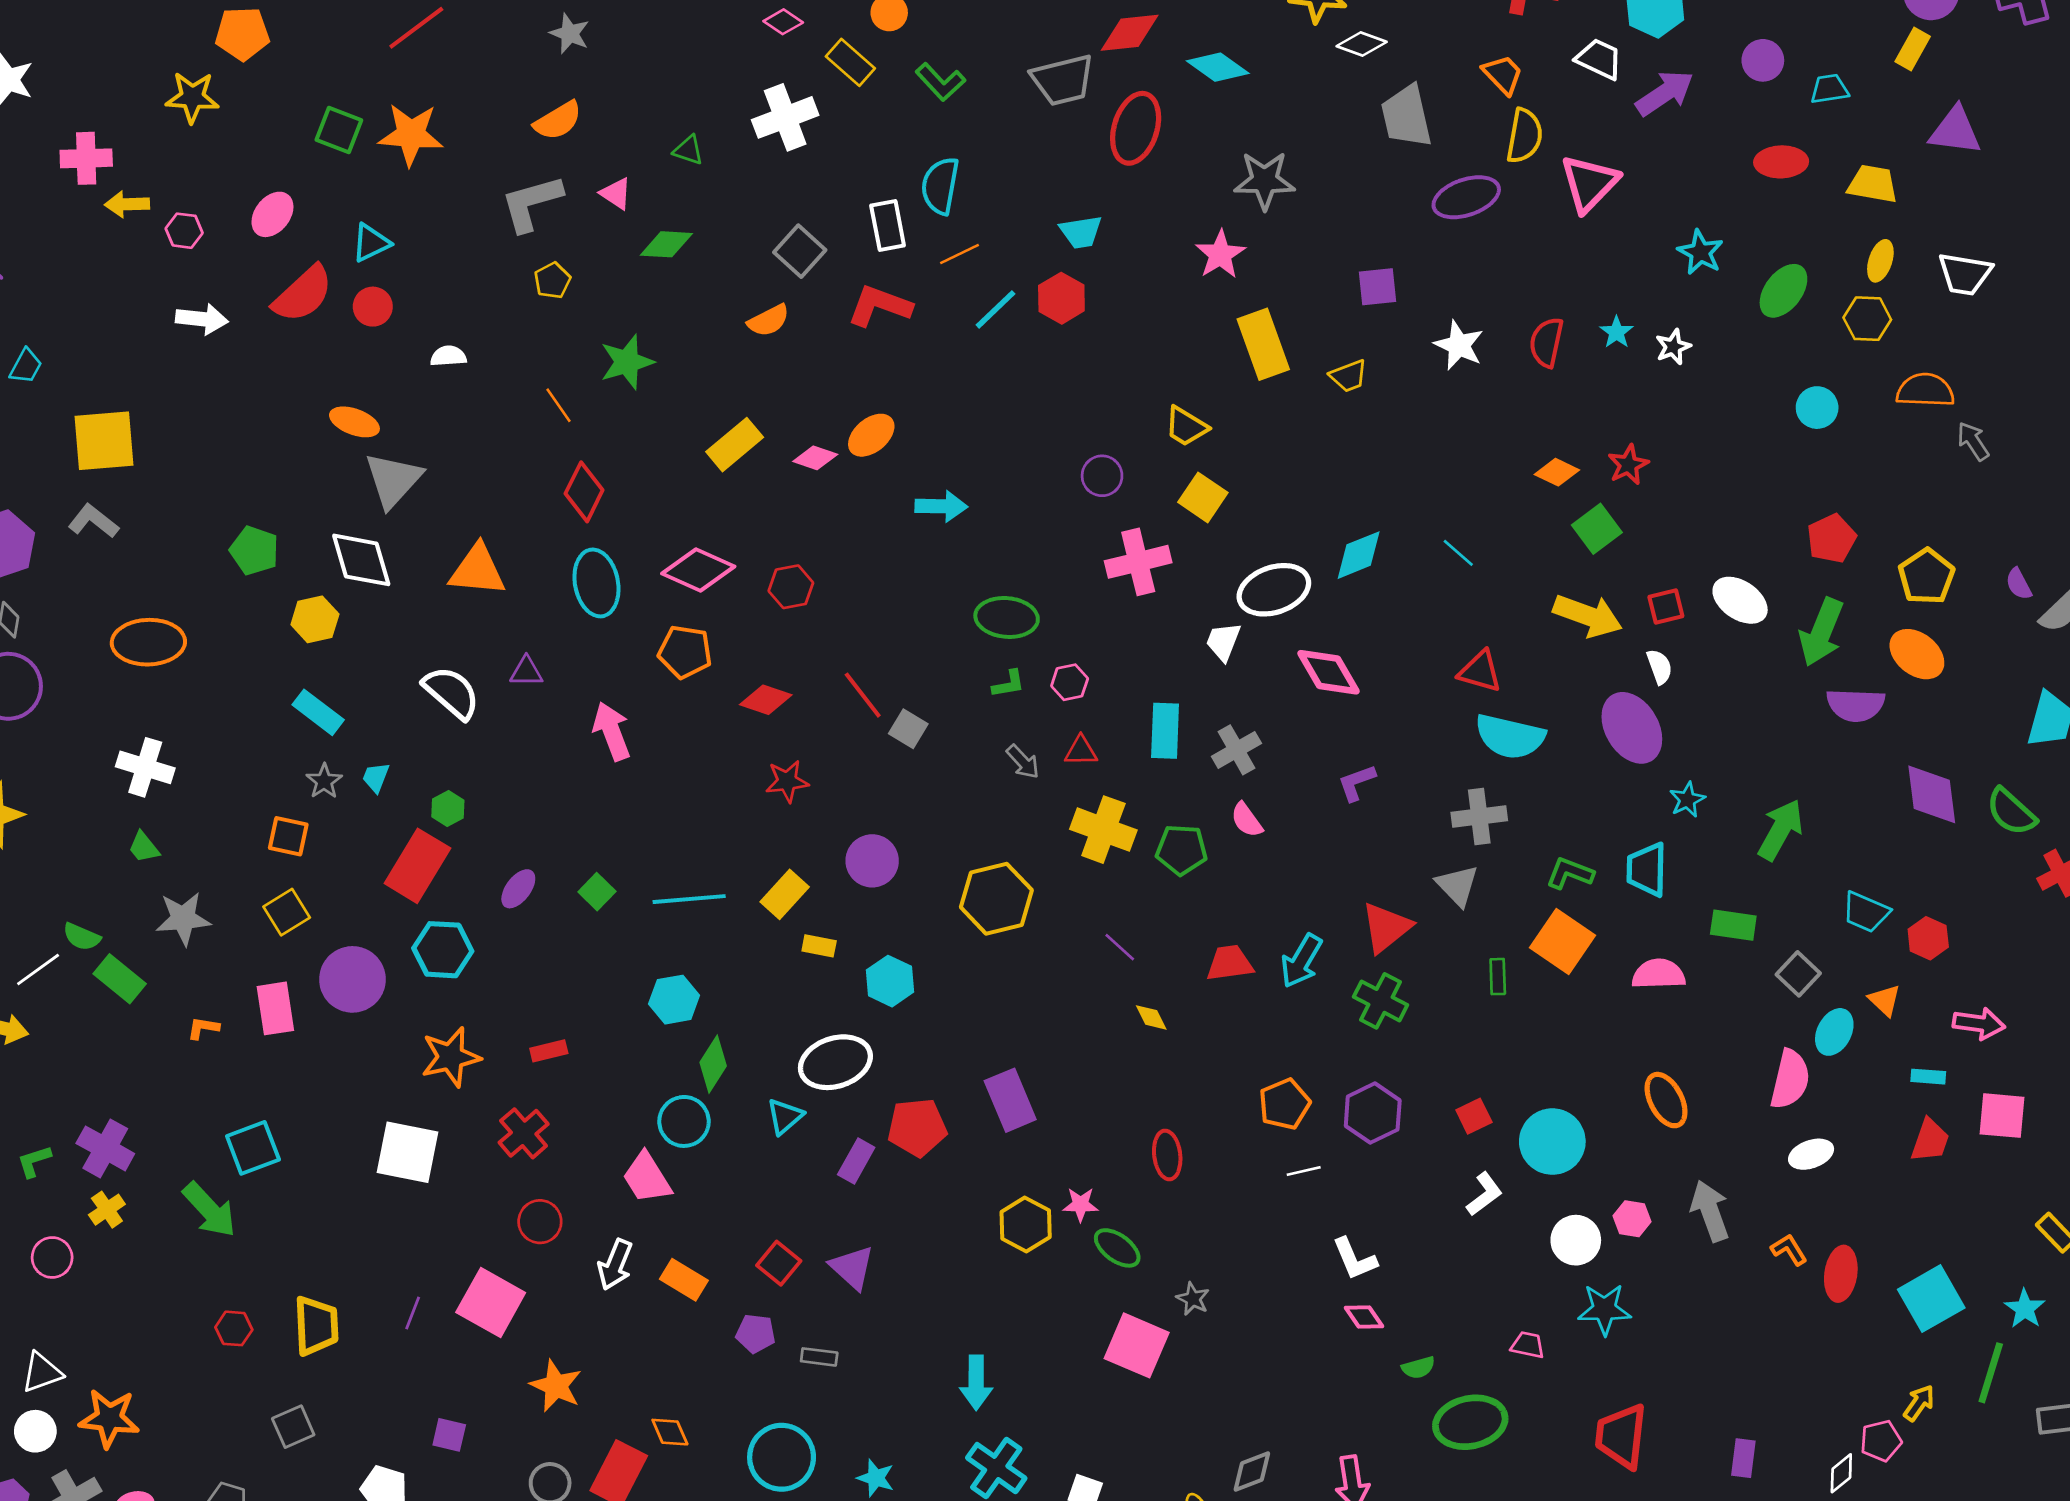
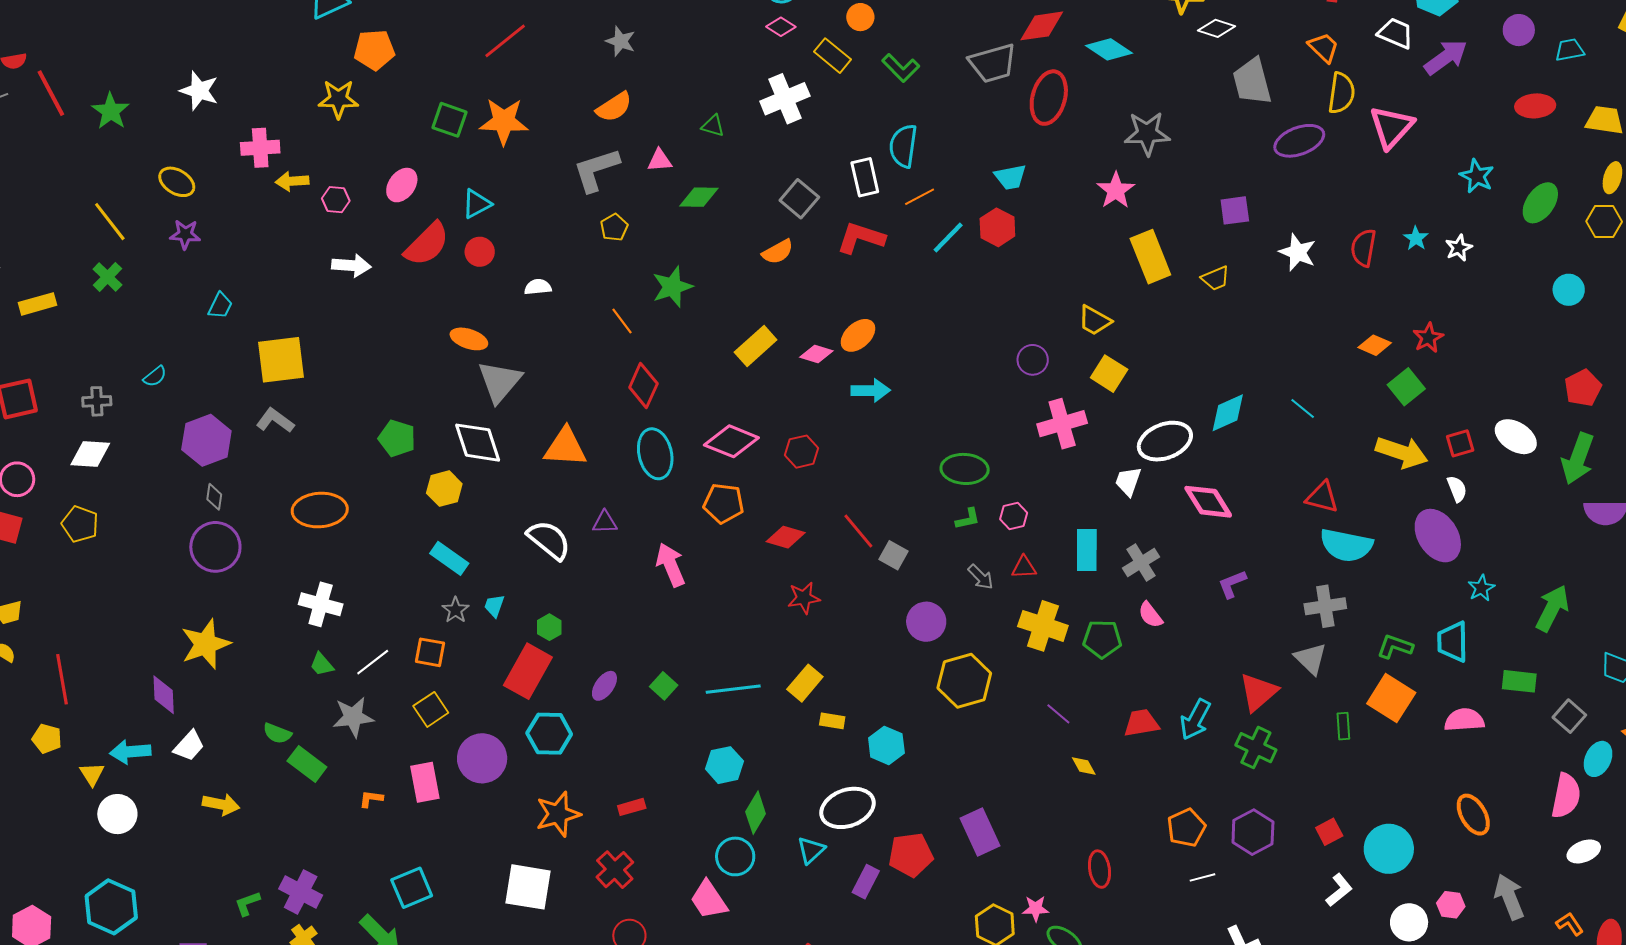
pink triangle: (616, 194) -> (660, 160), turned -36
cyan arrow: (941, 506) -> (871, 391), moved
purple circle: (872, 861) -> (926, 622), moved
white line: (38, 969) -> (373, 662), moved

